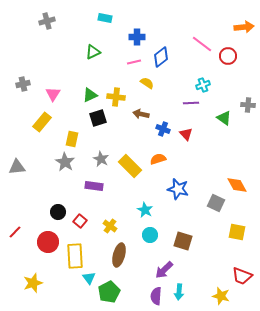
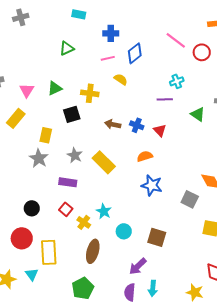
green triangle: (90, 95) -> (55, 88), moved
brown arrow: (141, 114) -> (113, 124), moved
orange semicircle: (158, 159) -> (145, 156), moved
cyan star: (145, 210) -> (104, 211), moved
red square: (80, 221) -> (66, 209), moved
cyan triangle: (89, 278) -> (32, 274), moved

